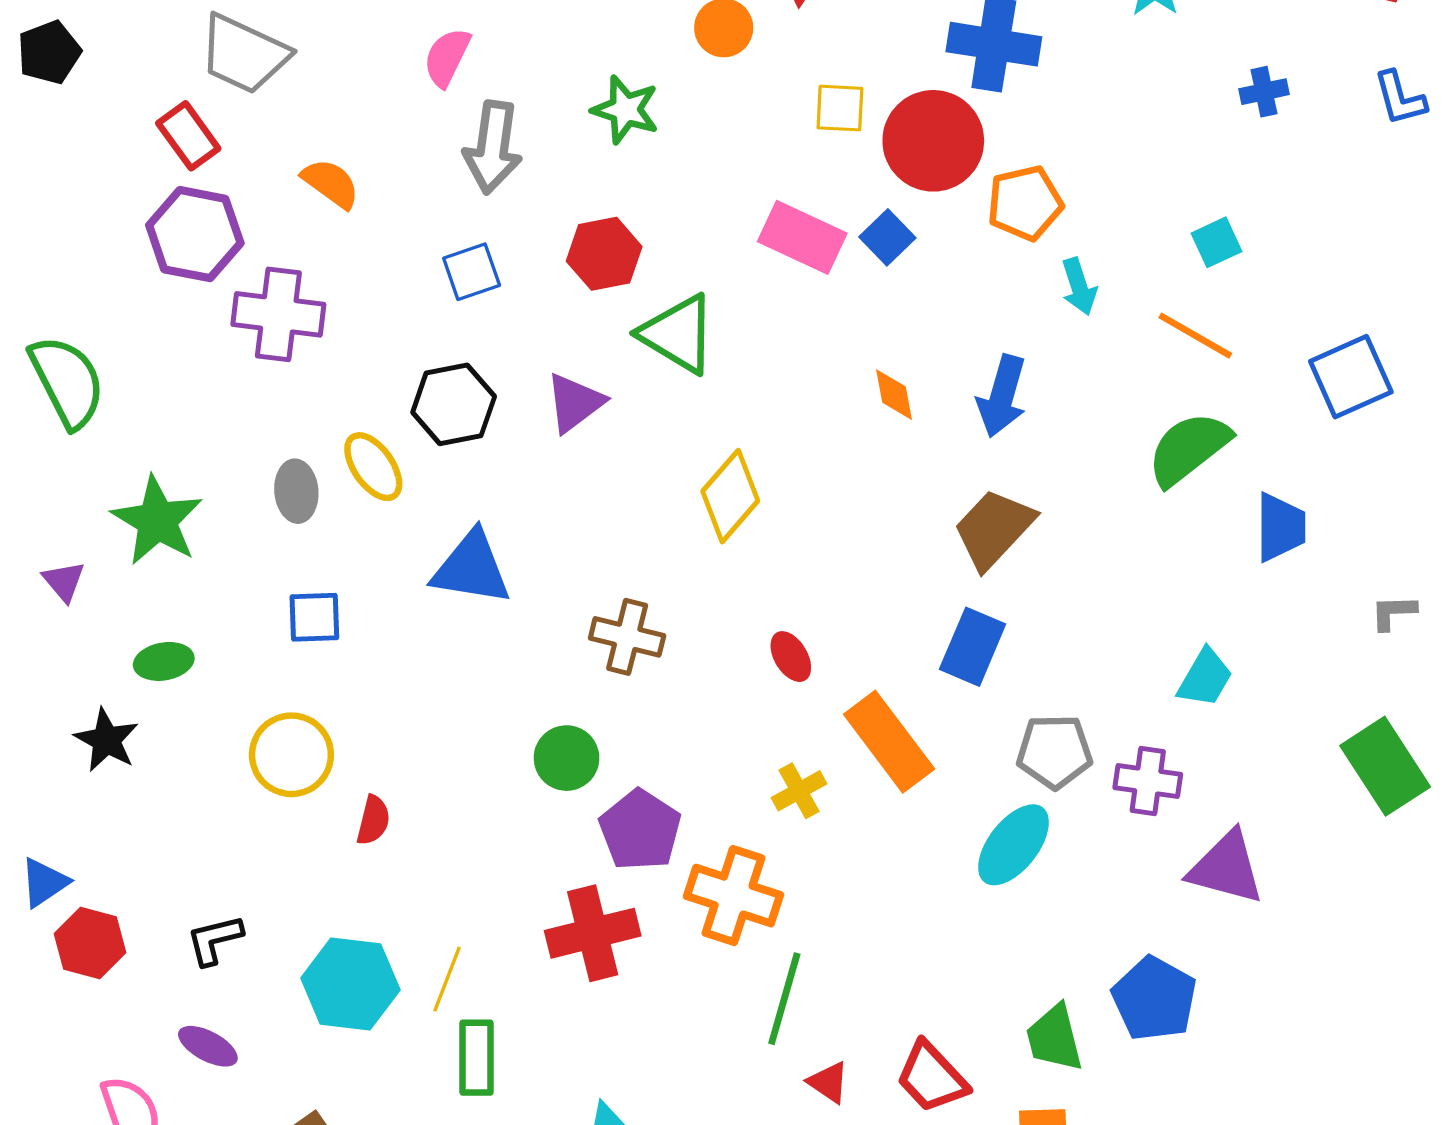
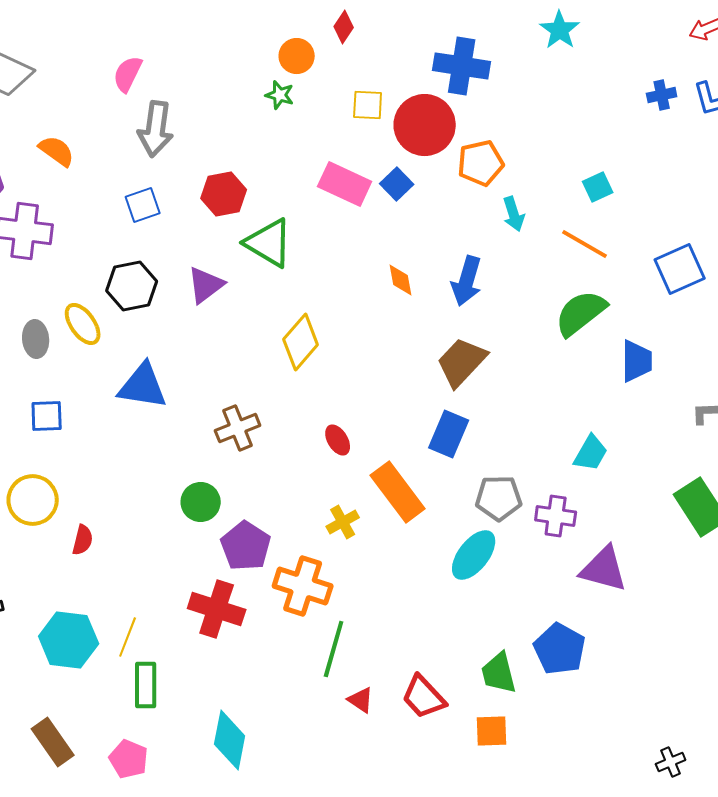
blue cross: (1264, 92) -> (662, 95), moved
green star: (625, 110) -> (280, 95), moved, size x0.7
brown cross: (627, 637) -> (238, 428), turned -36
red cross: (593, 933) -> (217, 609), turned 32

